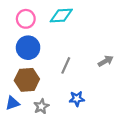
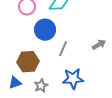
blue circle: (28, 48) -> (45, 30), moved
blue star: (77, 99) -> (73, 79), size x1.5

